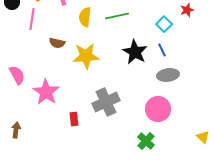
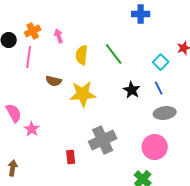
green line: (117, 16) -> (114, 54), turned 65
black star: (135, 52) -> (132, 90), size x0.7
pink star: (46, 92) -> (32, 129), moved, size x0.6

